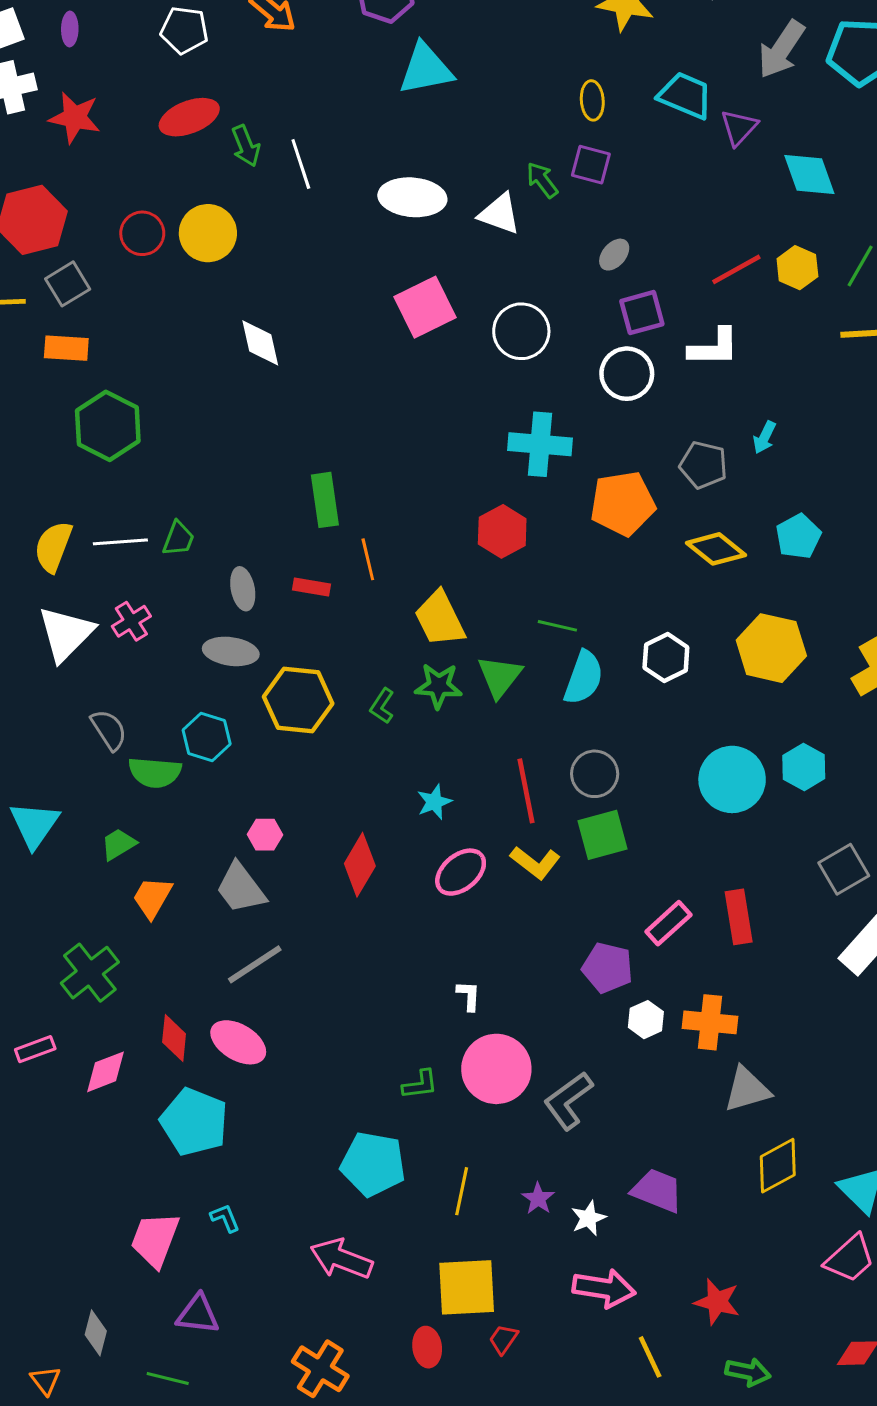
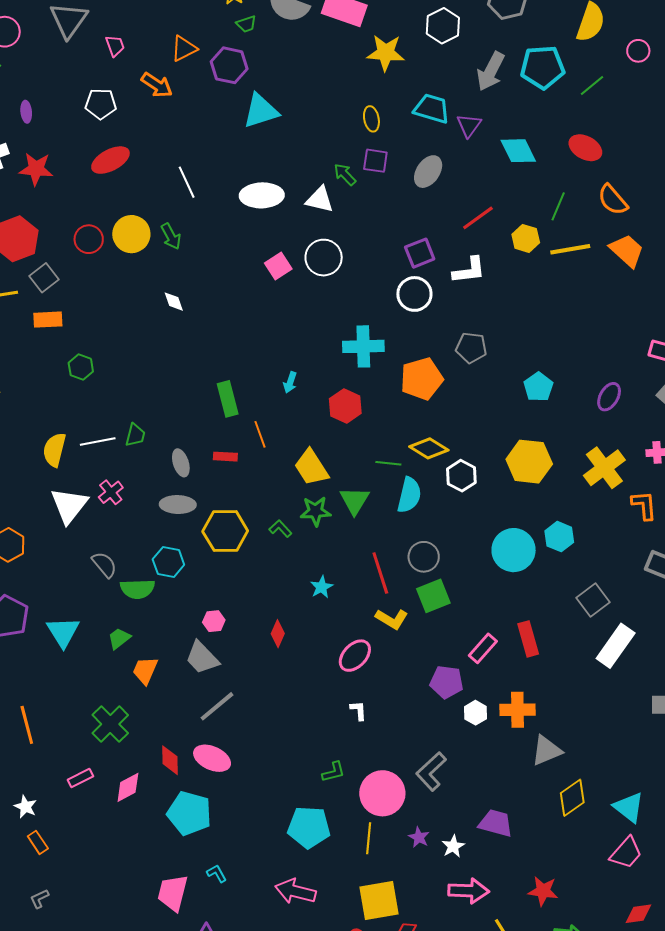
green arrow: (246, 146) -> (171, 236), moved
gray ellipse: (614, 255) -> (428, 172), moved, size x1.5
yellow hexagon: (797, 268) -> (526, 238), moved
pink square: (425, 307) -> (278, 266), size x0.7
white circle: (521, 331) -> (324, 258), moved
white diamond: (260, 343) -> (174, 302), size x0.7
green hexagon: (108, 426) -> (81, 367), size x0.6
cyan arrow: (764, 437) -> (290, 382), moved
yellow diamond: (716, 549) -> (429, 448), moved
green L-shape: (382, 706) -> (280, 529), turned 110
red diamond: (360, 865) -> (278, 634), size x0.7
pink ellipse: (461, 872) -> (355, 656), moved
pink circle: (496, 1069) -> (382, 793), moved

